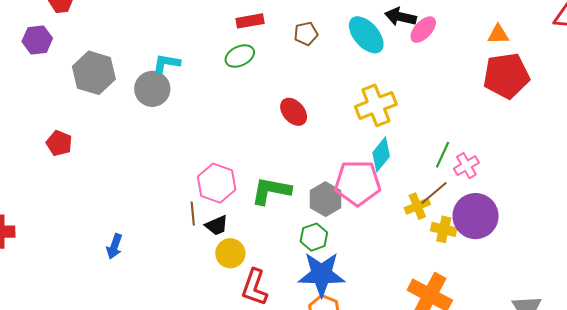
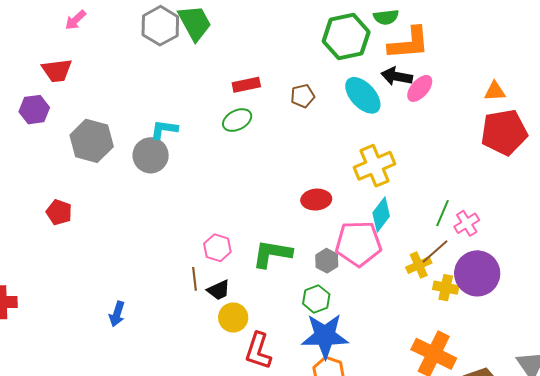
red ellipse: (294, 112) -> (316, 200), moved, turned -52
pink hexagon: (217, 183) -> (217, 248), size x0.7
gray hexagon: (325, 199) -> (327, 261), size x0.7

